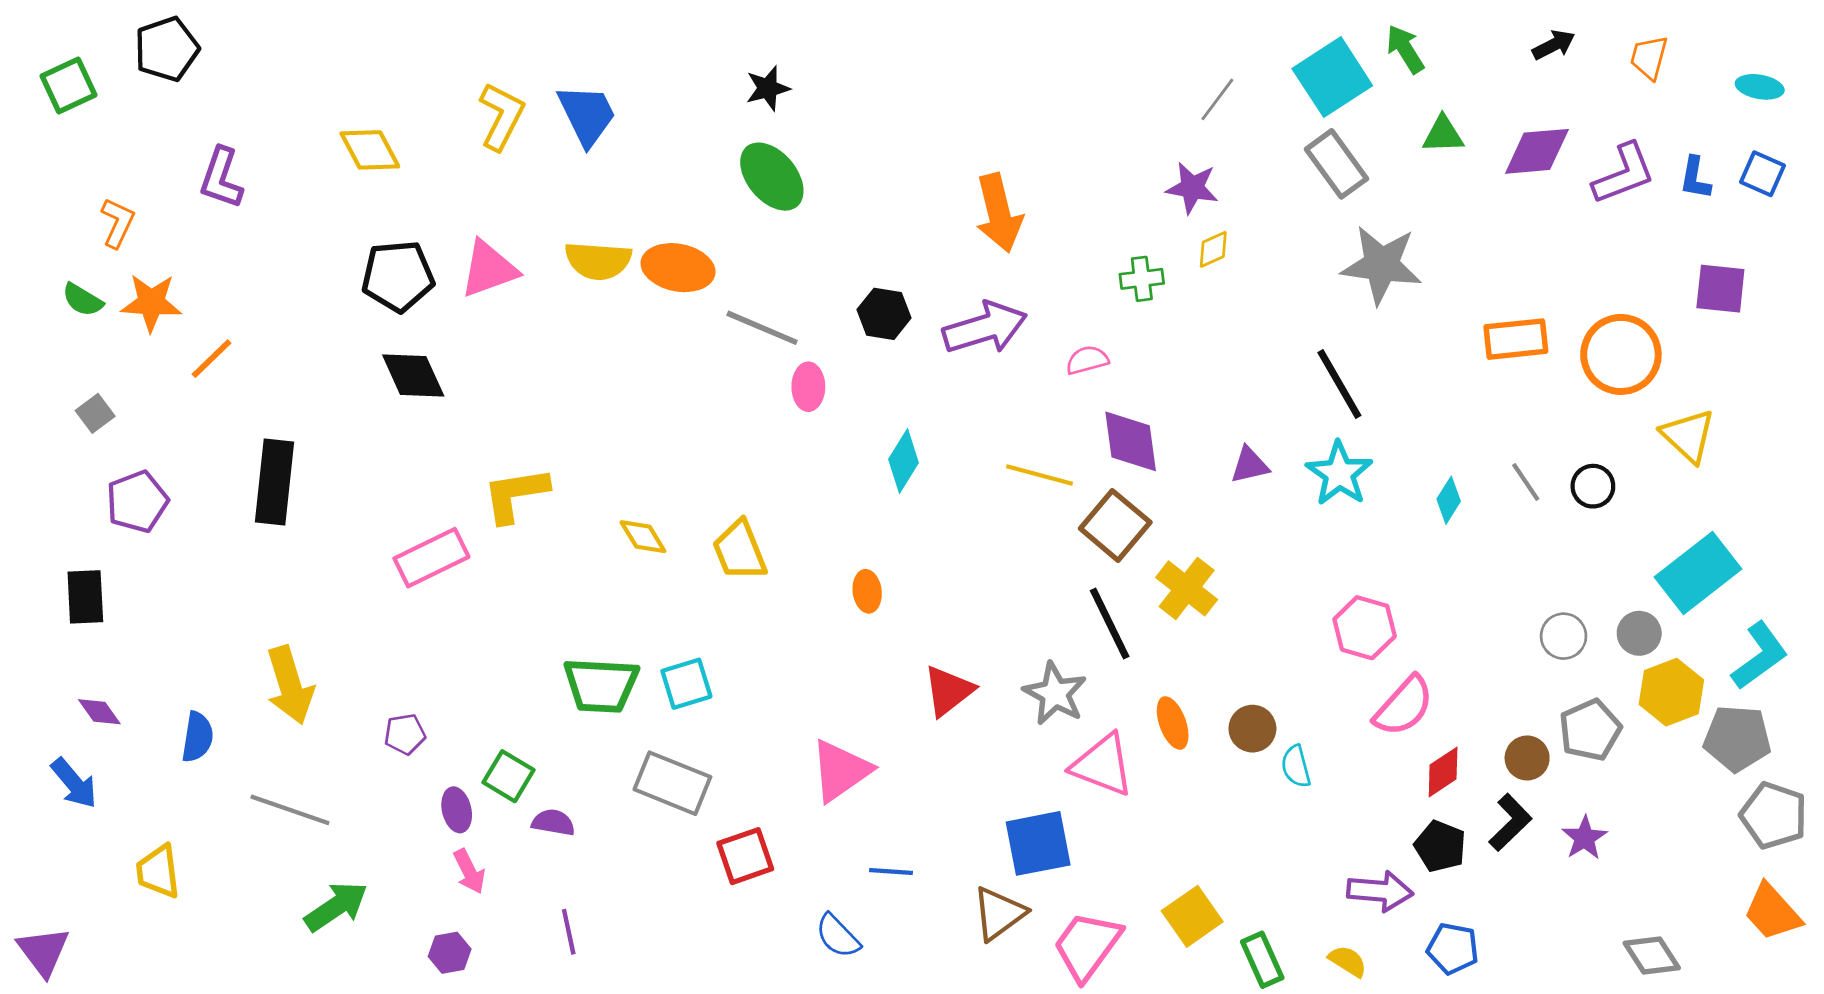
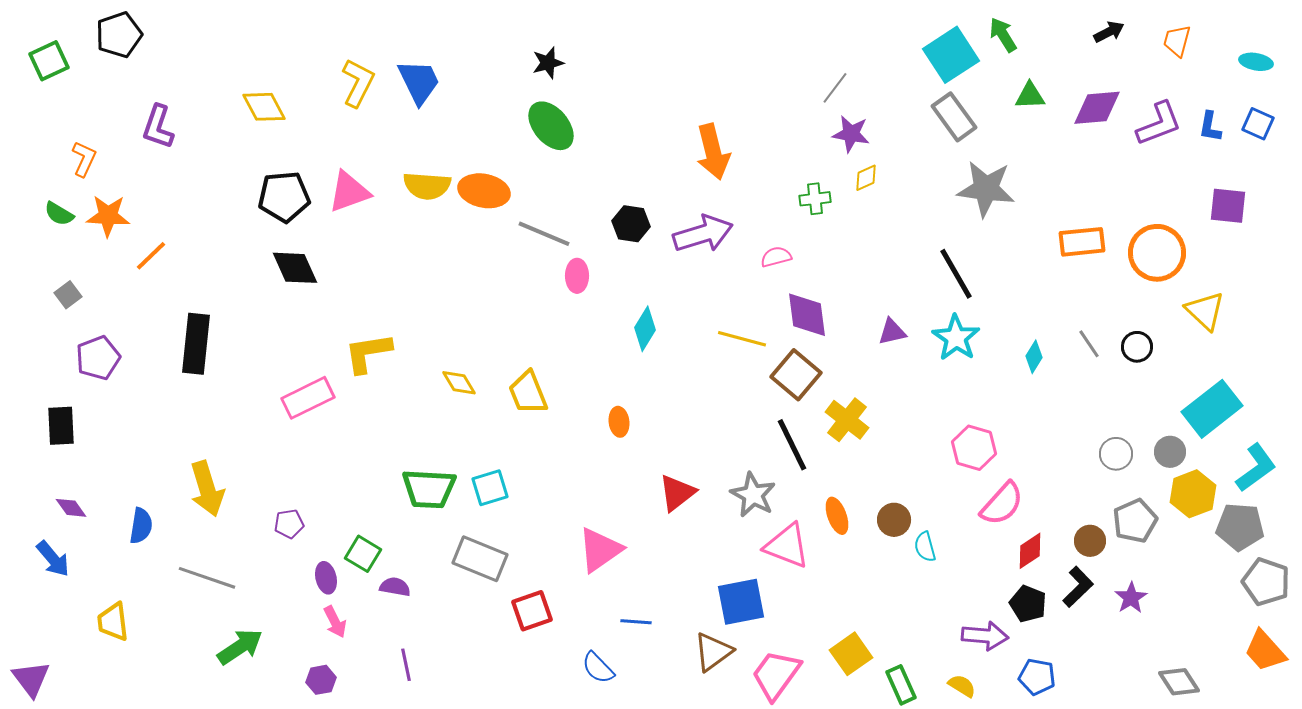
gray line: (1217, 99) -> (835, 88), moved

